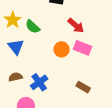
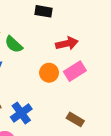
red arrow: (76, 26) -> (67, 43), turned -54
pink rectangle: (82, 48) -> (75, 71), turned -54

